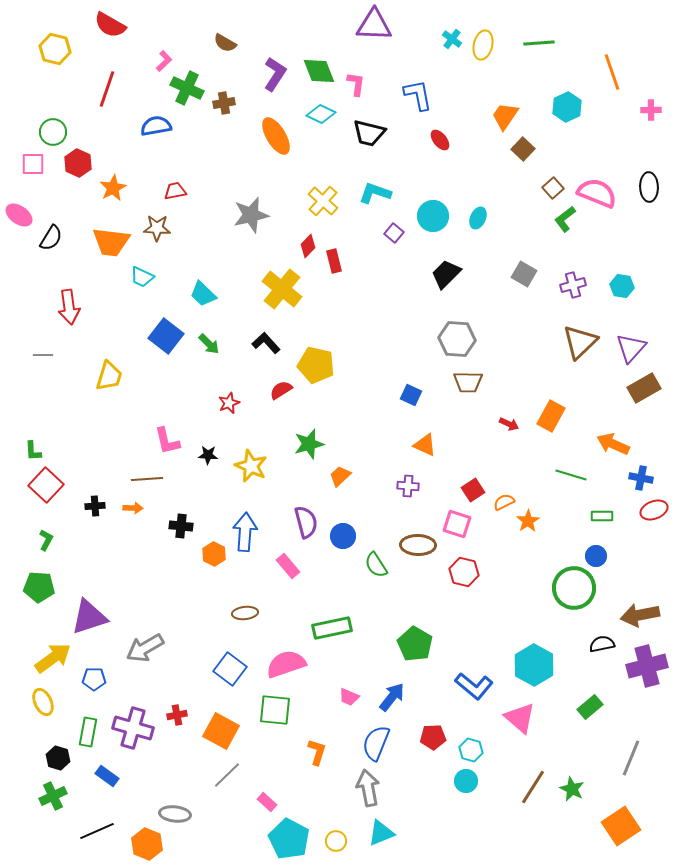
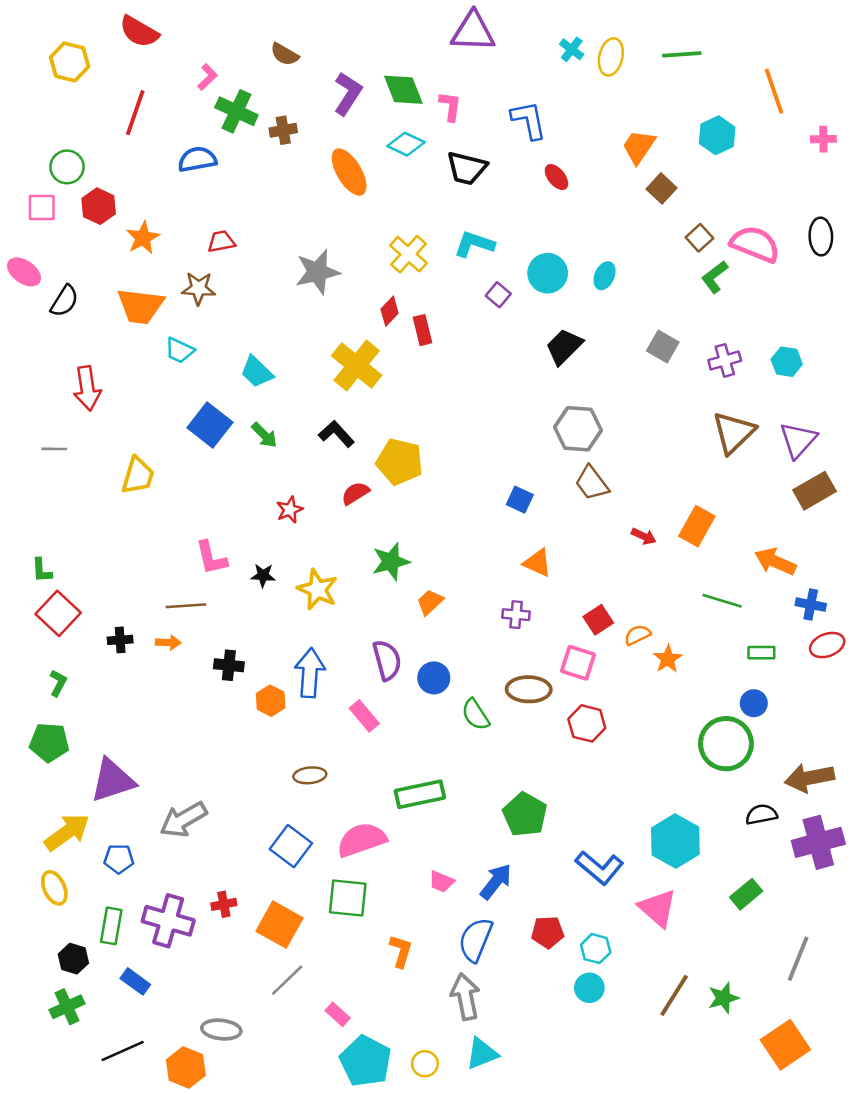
brown trapezoid: (468, 382) -> (592, 483), turned 52
green star: (572, 789) -> (723, 998), turned 30

